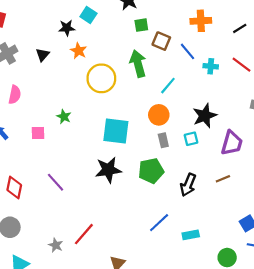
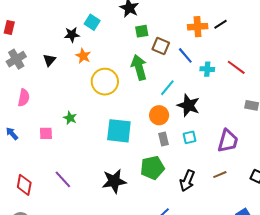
black line: (240, 28) -> (220, 24), moved
black star: (205, 116) -> (188, 105), moved, turned -30
black star: (108, 170) -> (114, 181), moved

